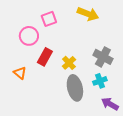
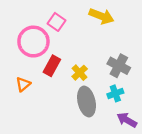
pink square: (49, 19) -> (57, 22), turned -35
pink circle: (29, 36) -> (33, 42), size x1.4
orange triangle: (20, 73) -> (23, 84), turned 40

